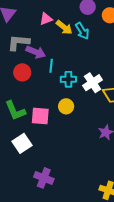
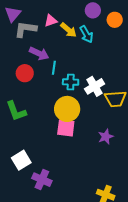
gray L-shape: (19, 42) -> (25, 29), moved
yellow circle: (66, 106) -> (67, 109), size x1.6
pink square: (40, 116) -> (66, 128), moved
white square: (22, 143) -> (21, 160), moved

